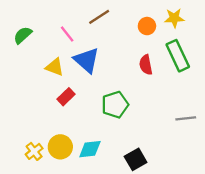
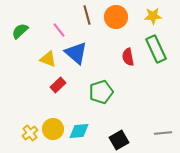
brown line: (99, 17) -> (87, 15), turned -72
orange circle: (147, 26) -> (116, 17), moved, size x1.5
gray line: (186, 118) -> (163, 133), moved

